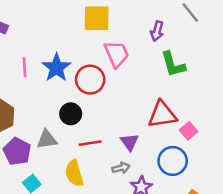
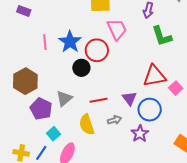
black circle: (71, 114) -> (81, 68), moved
gray triangle: (47, 139) -> (64, 99), turned -30
blue circle: (173, 161) -> (150, 110), moved
gray arrow: (121, 168) -> (114, 120), moved

